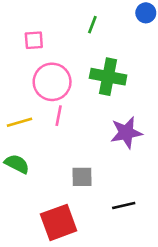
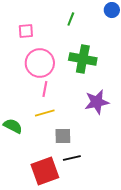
yellow line: (20, 122) -> (45, 113), moved
black line: (124, 206) -> (72, 158), moved

